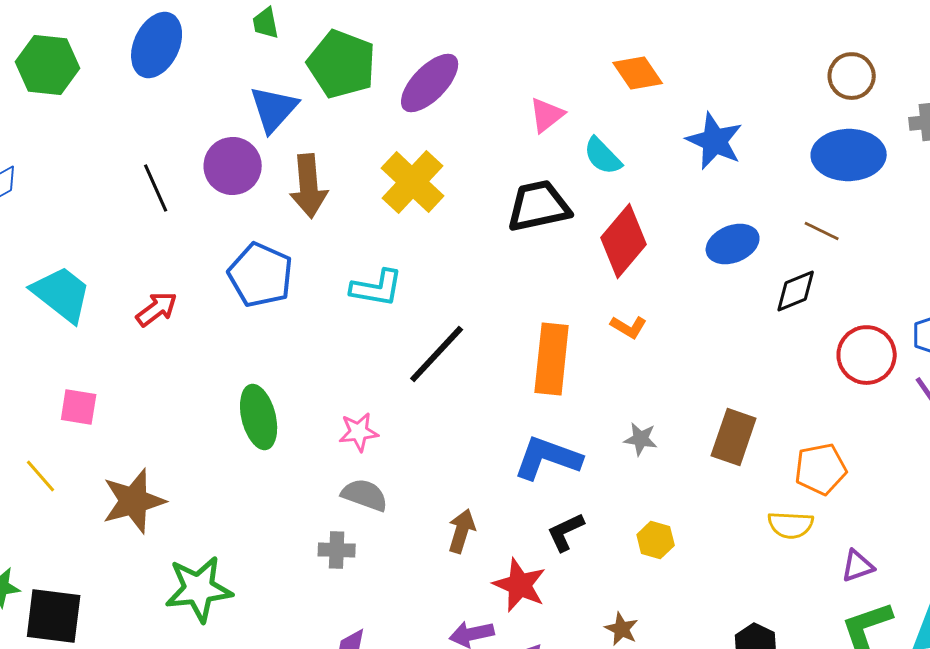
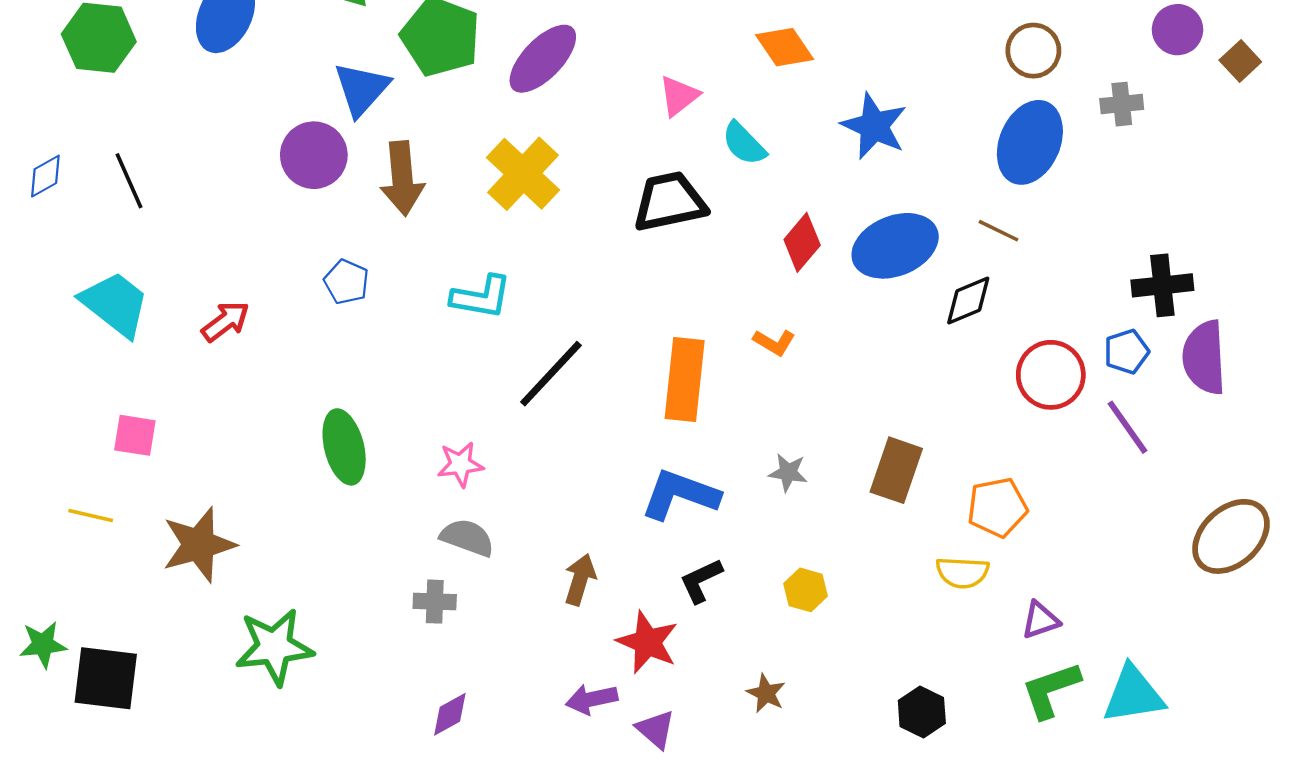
blue ellipse: (849, 155) -> (1030, 142), turned -66
black line: (156, 188) -> (129, 181), moved
red diamond: (624, 241) -> (802, 242), moved, size x0.7
blue ellipse: (733, 244) -> (895, 246), size x1.4
blue pentagon: (261, 275) -> (346, 282), size x0.6
yellow line: (41, 476) -> (91, 516), turned -36

